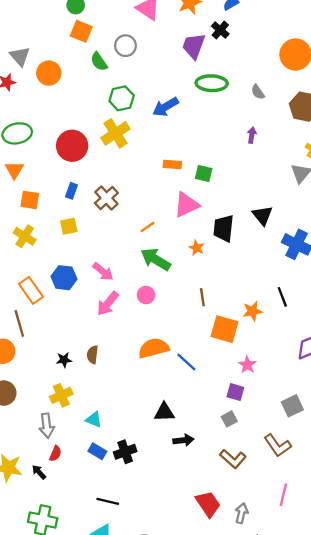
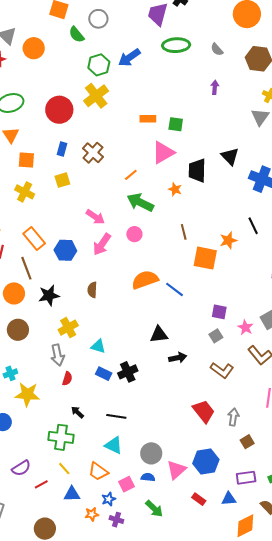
blue arrow: (165, 107) -> (129, 58), moved
blue hexagon: (64, 278) -> (65, 250), moved
black star: (64, 360) -> (49, 295), moved, size x1.5
pink star: (247, 365) -> (245, 327), moved
black arrow: (39, 472) -> (77, 412), moved

